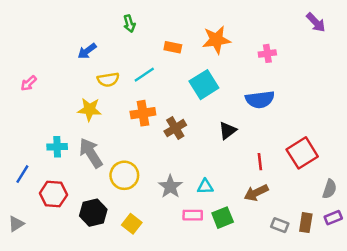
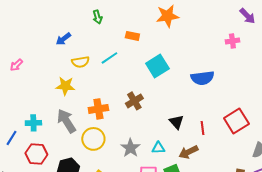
orange star: (216, 40) -> (167, 16), moved
pink cross: (267, 53) -> (232, 41), moved
orange cross: (143, 113) -> (98, 109), moved
black triangle: (228, 131) -> (176, 122), moved, turned -35
cyan cross: (57, 147) -> (33, 123), moved
brown arrow: (256, 193) -> (188, 152), moved

